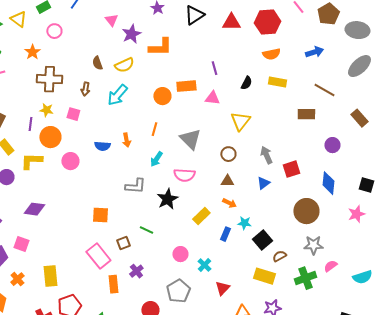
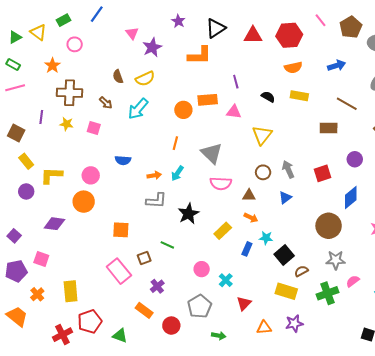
orange L-shape: (160, 47) -> (200, 55), moved
black semicircle: (246, 83) -> (268, 97), turned -88
brown arrow: (85, 89) -> (106, 103), turned -56
purple line: (30, 124) -> (41, 117), moved
orange circle: (50, 137) -> (84, 202), moved
orange arrow: (126, 140) -> (154, 175), moved, turned -88
brown circle: (228, 154) -> (263, 172), moved
red square: (291, 169) -> (322, 173), moved
pink semicircle: (184, 175) -> (221, 183), moved
blue diamond: (328, 183) -> (351, 198), turned 45
orange rectangle: (113, 284) -> (144, 310), moved, turned -48

